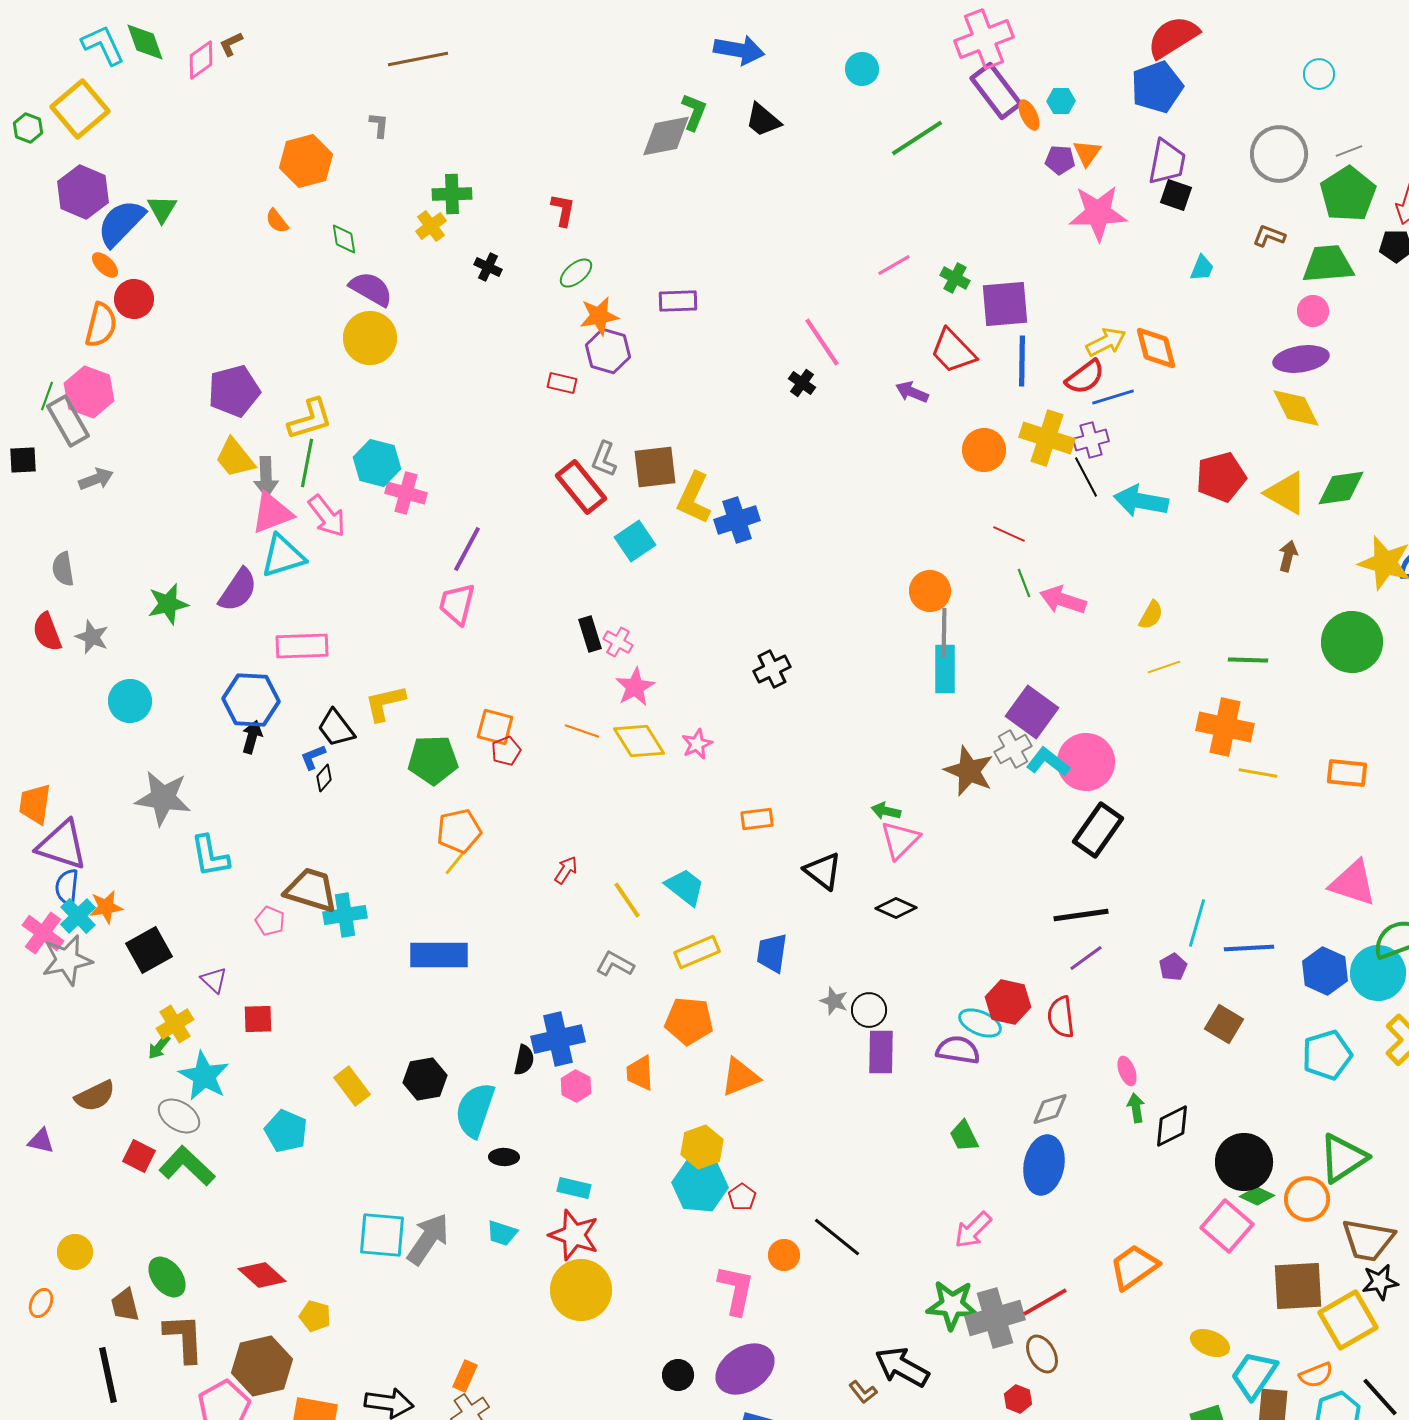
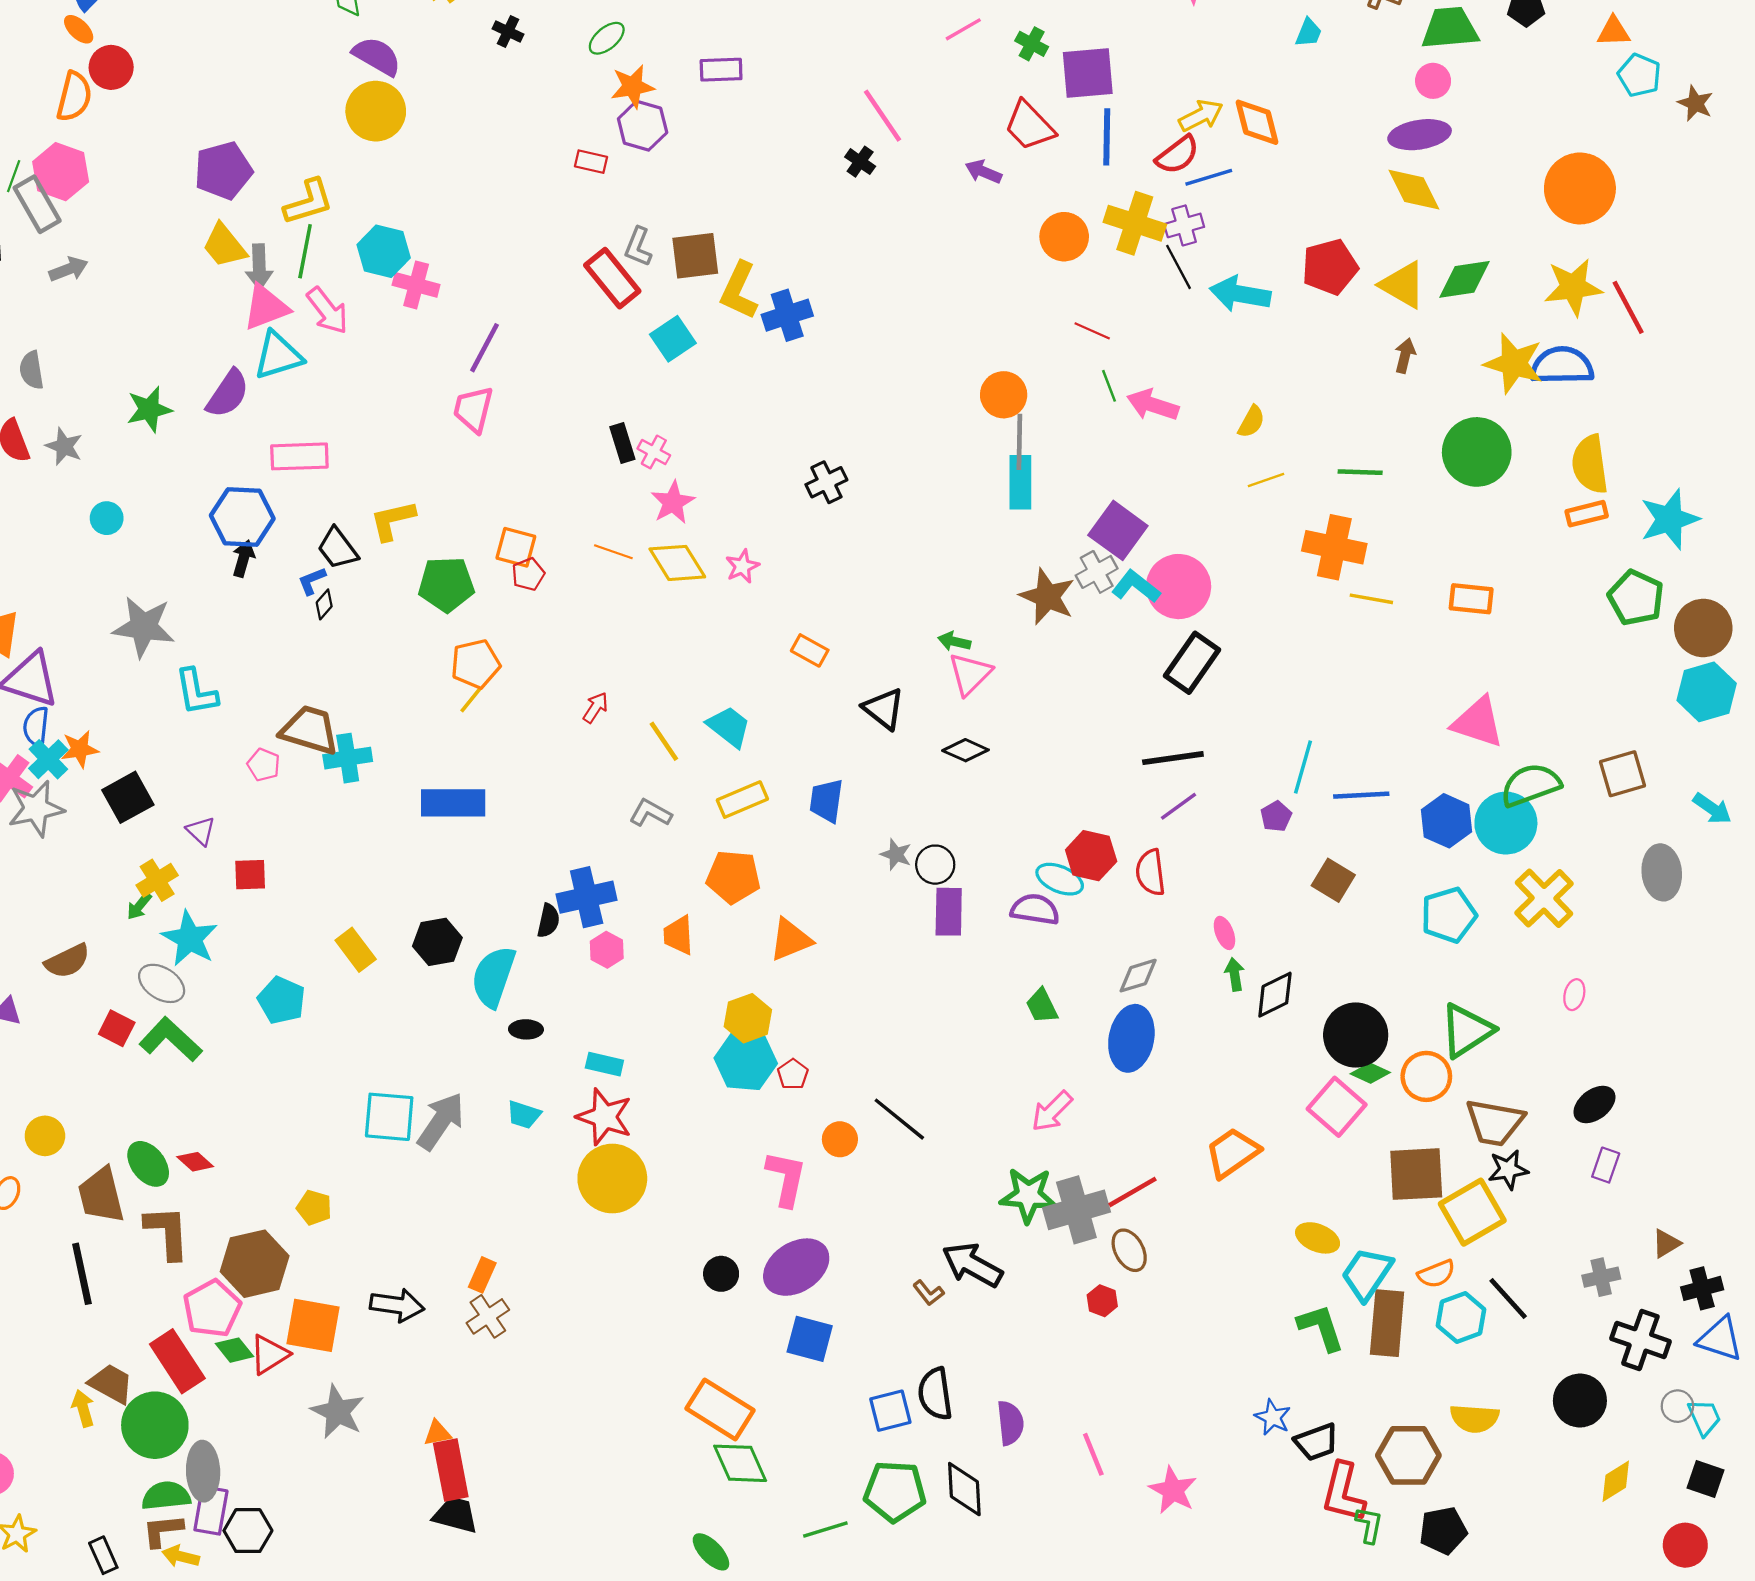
cyan circle: (130, 701) -> (107, 518), size x0.7
orange rectangle: (757, 819) -> (810, 650), turned 36
red diamond: (262, 1275) -> (195, 1162), moved, size x0.7
brown trapezoid: (125, 1305) -> (101, 1195), size x1.5

